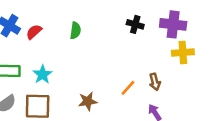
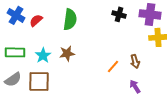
green semicircle: (75, 31) -> (70, 19), size x1.5
brown star: (88, 101) -> (67, 53), moved

